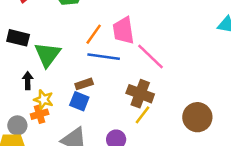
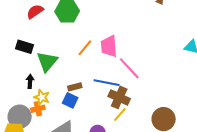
blue line: (104, 57) -> (107, 83), moved
gray circle: (17, 125) -> (20, 117), size x1.5

